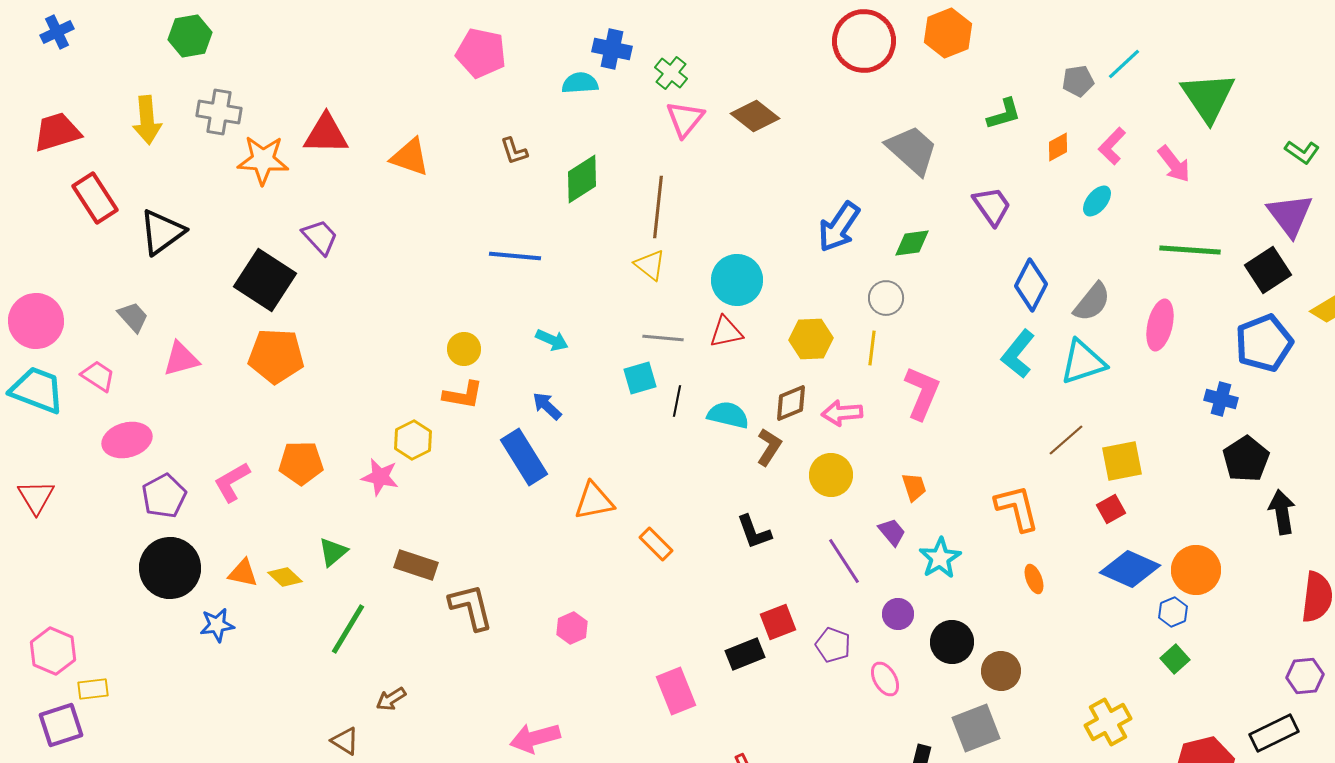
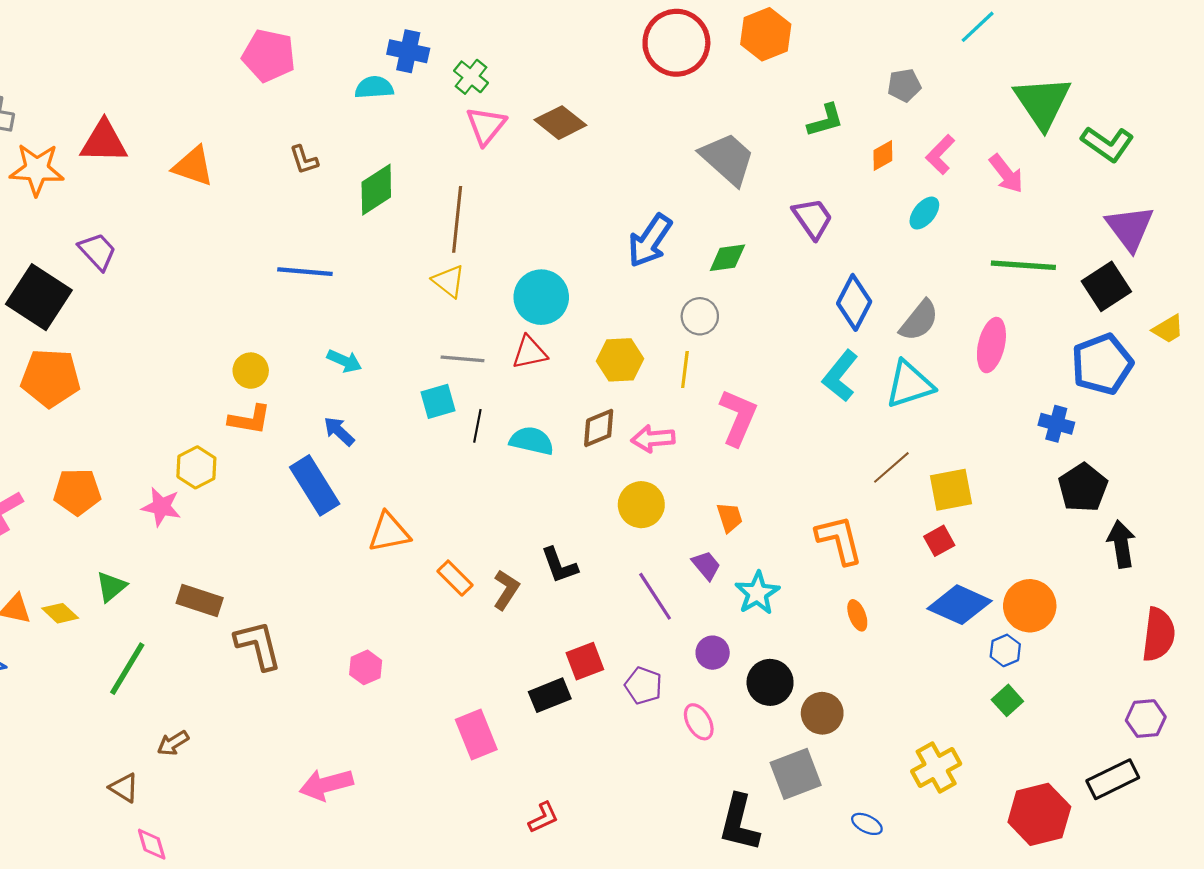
cyan line: (1124, 64) -> (978, 27), moved
green L-shape: (1302, 152) -> (1107, 144), moved, size x1.4
brown L-shape: (769, 447) -> (506, 590), moved

